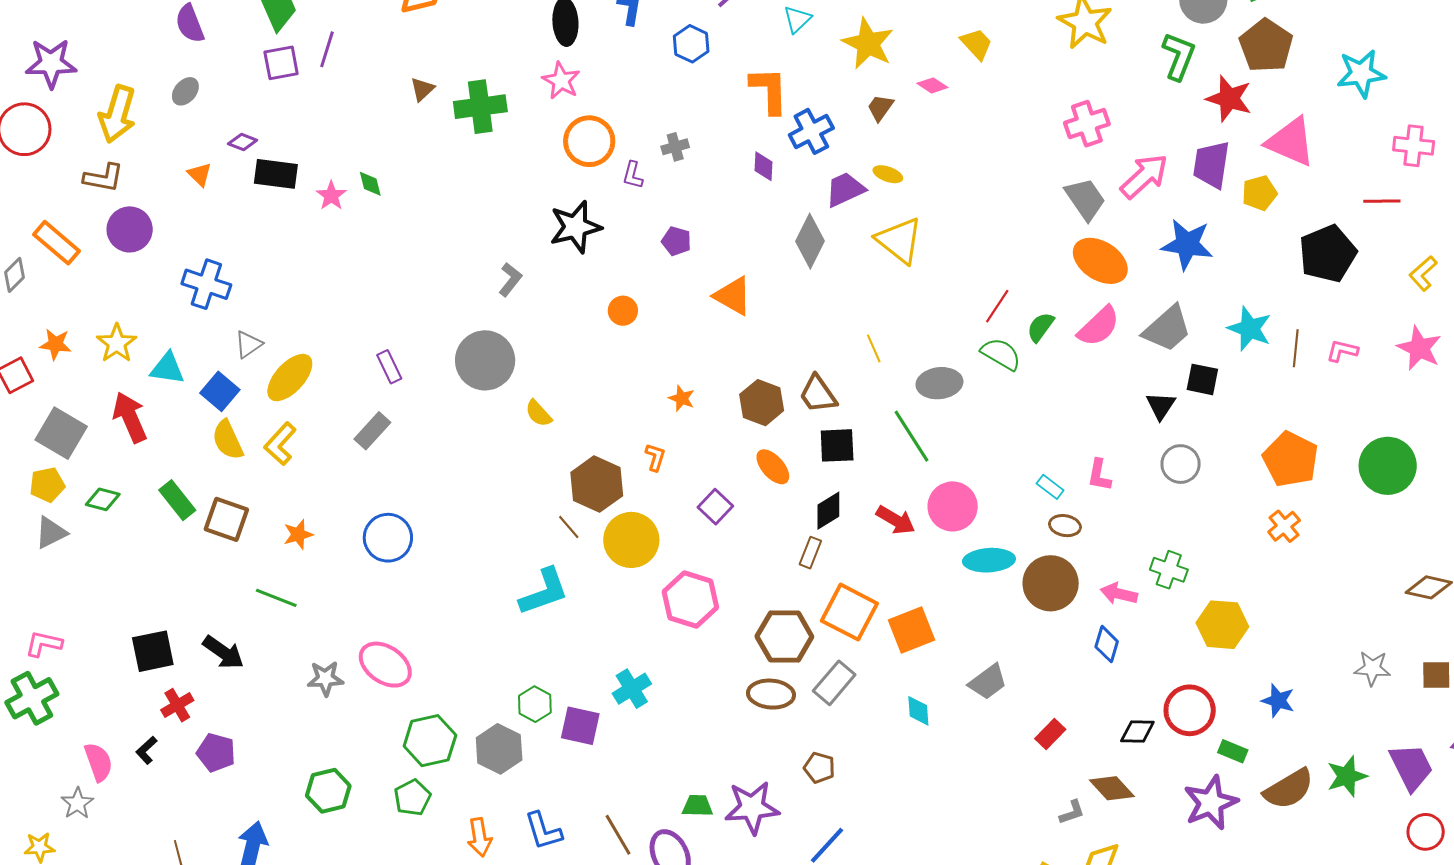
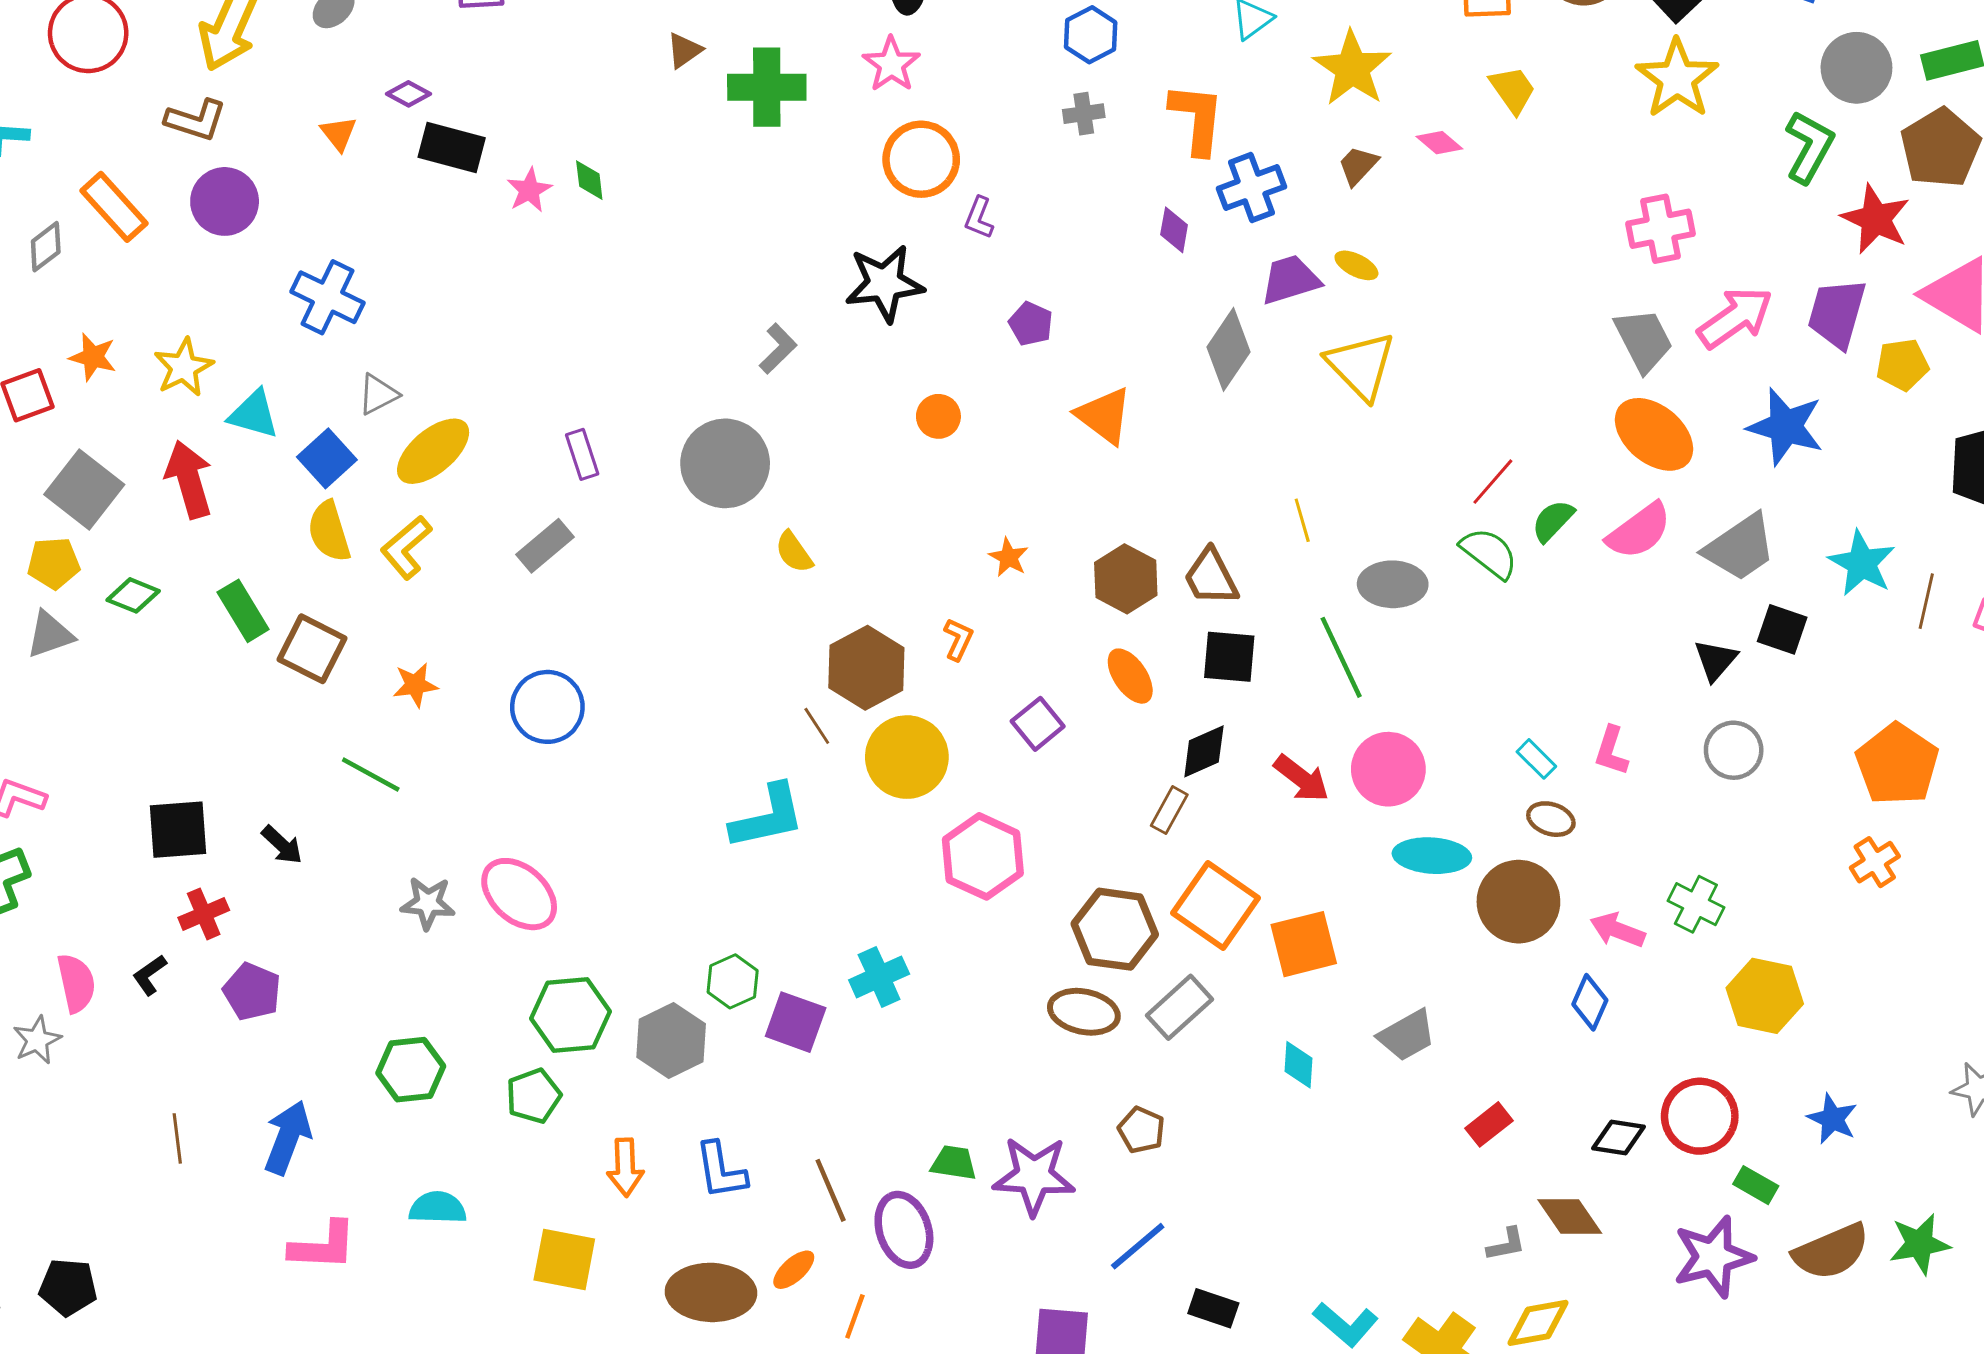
gray cross: (675, 147) -> (1084, 114), moved
black arrow: (223, 652) -> (282, 845), size x0.7

